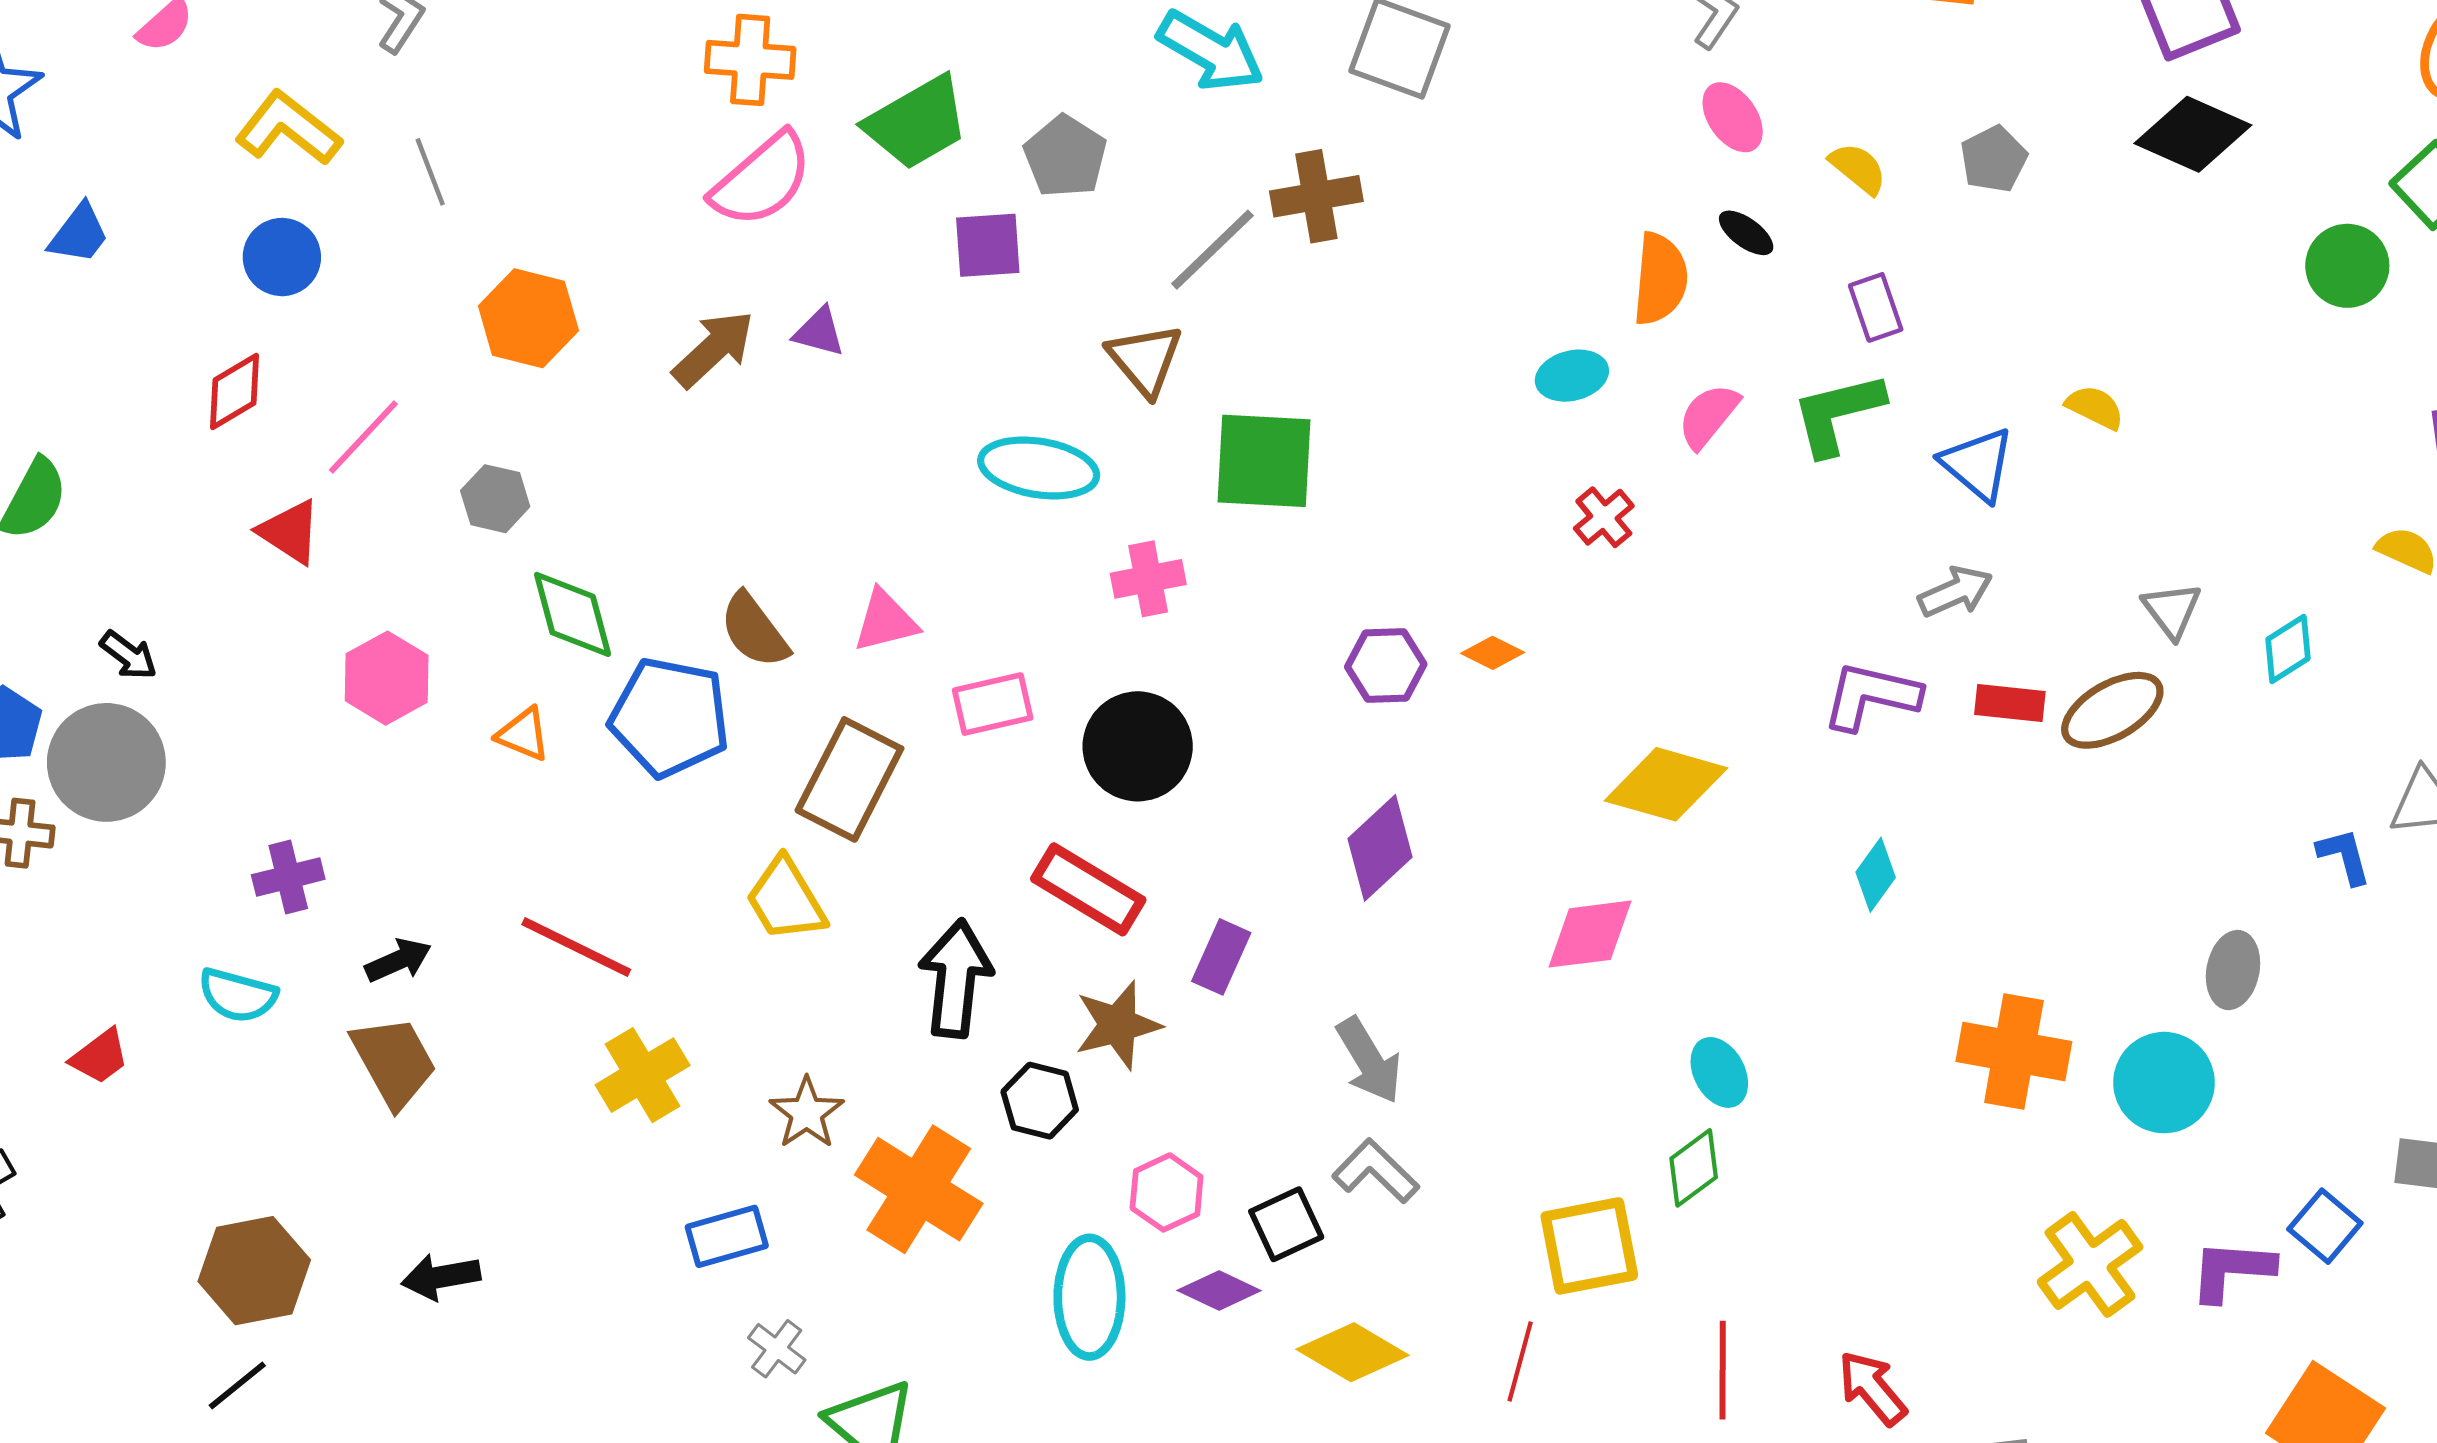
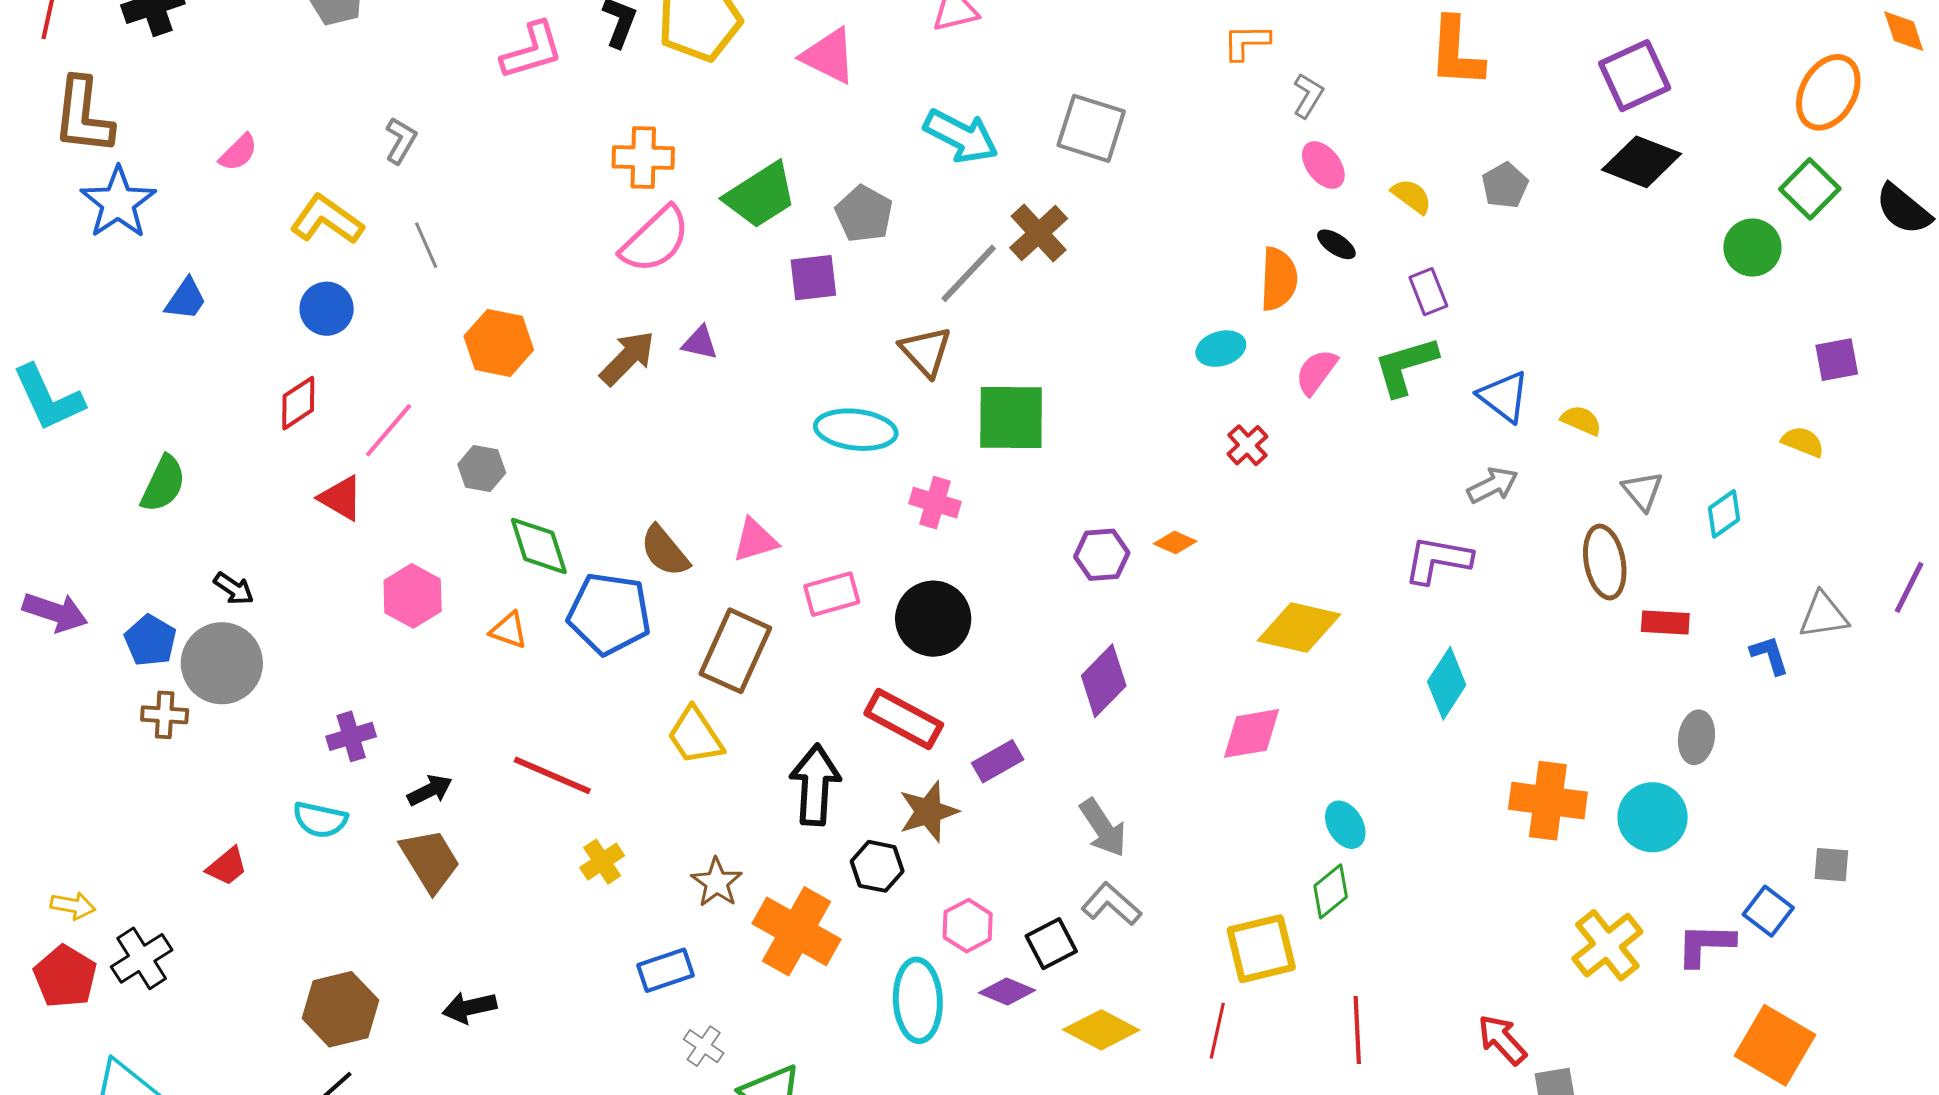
brown cross: (1316, 196) -> (1039, 233), turned -30
yellow semicircle: (2095, 407) -> (1581, 420), moved
pink cross: (1148, 579) -> (935, 503), turned 30
red rectangle: (2010, 703) -> (1665, 623), moved
brown ellipse: (2112, 710) -> (1605, 562), turned -68
cyan diamond: (1876, 875) -> (1447, 683), size x1.4
purple rectangle: (1221, 957) -> (998, 761), turned 39
yellow cross: (643, 1075) -> (602, 862), size x0.7
red arrow: (1872, 1388) -> (1502, 1040), moved

